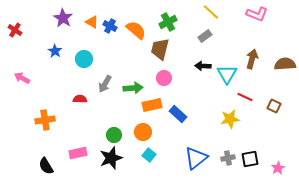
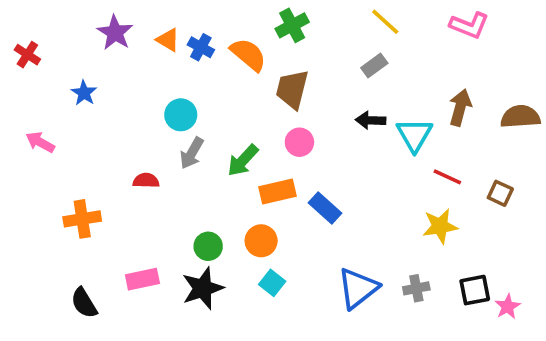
green cross: (168, 22) -> (292, 25), moved
blue star: (55, 51) -> (84, 93), moved
cyan circle: (84, 59) -> (181, 115), moved
green arrow: (133, 88) -> (243, 160), turned 138
yellow star: (230, 119) -> (440, 226), moved
black square: (250, 159) -> (475, 290), moved

